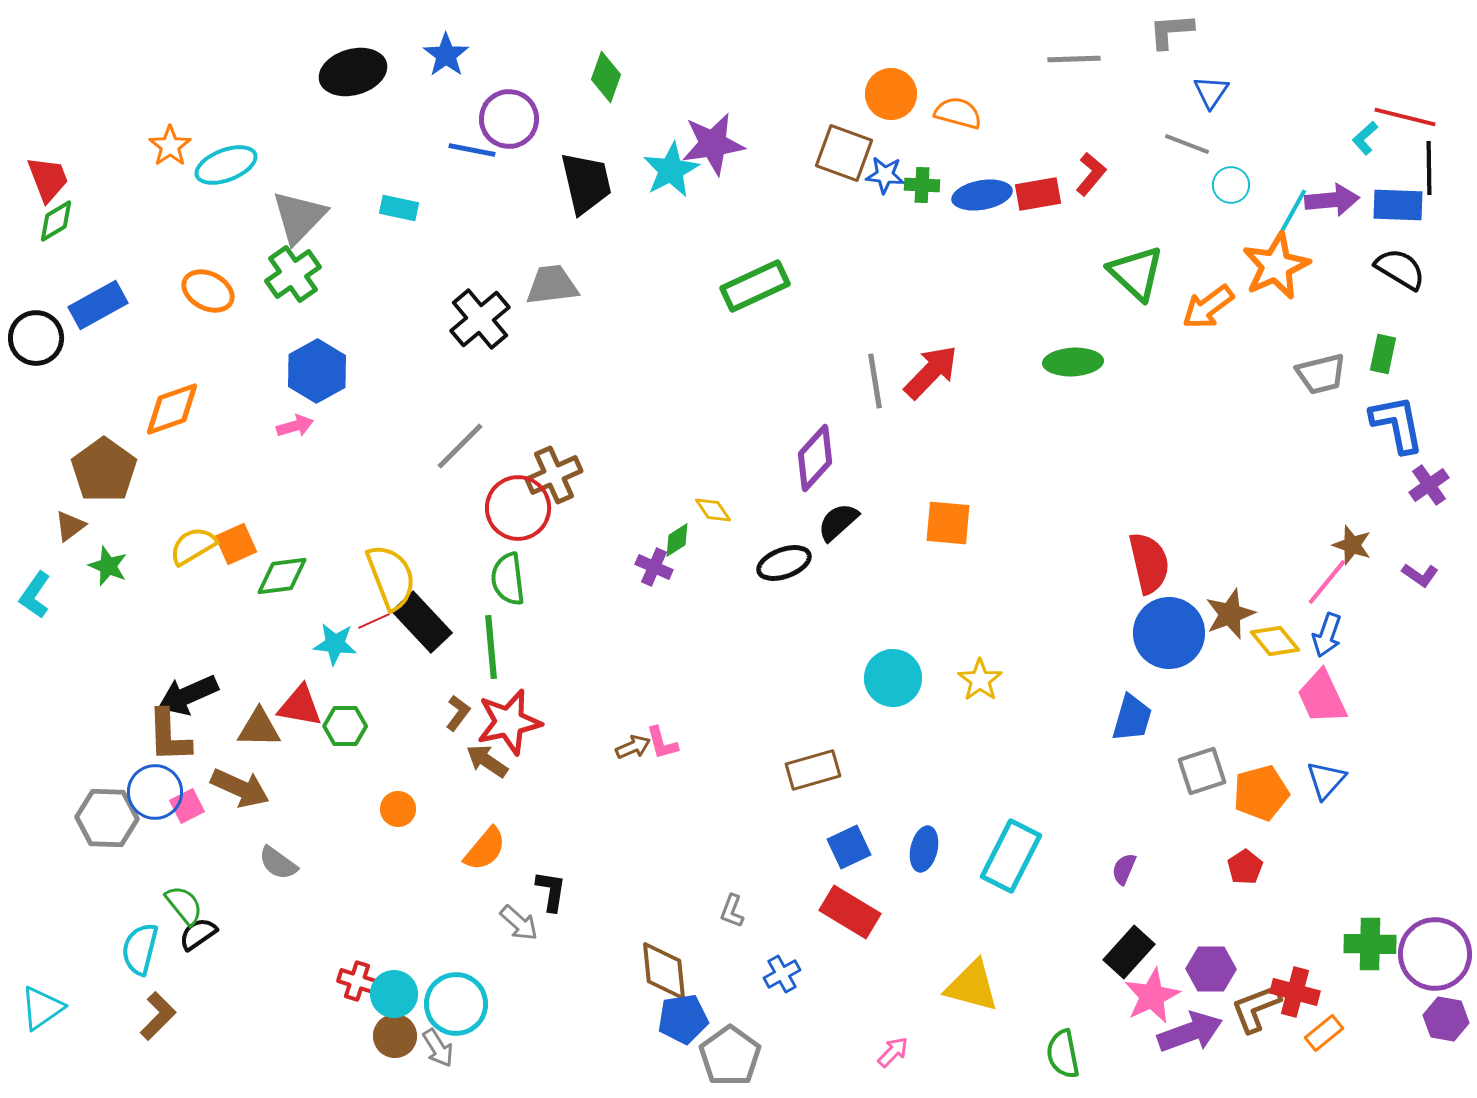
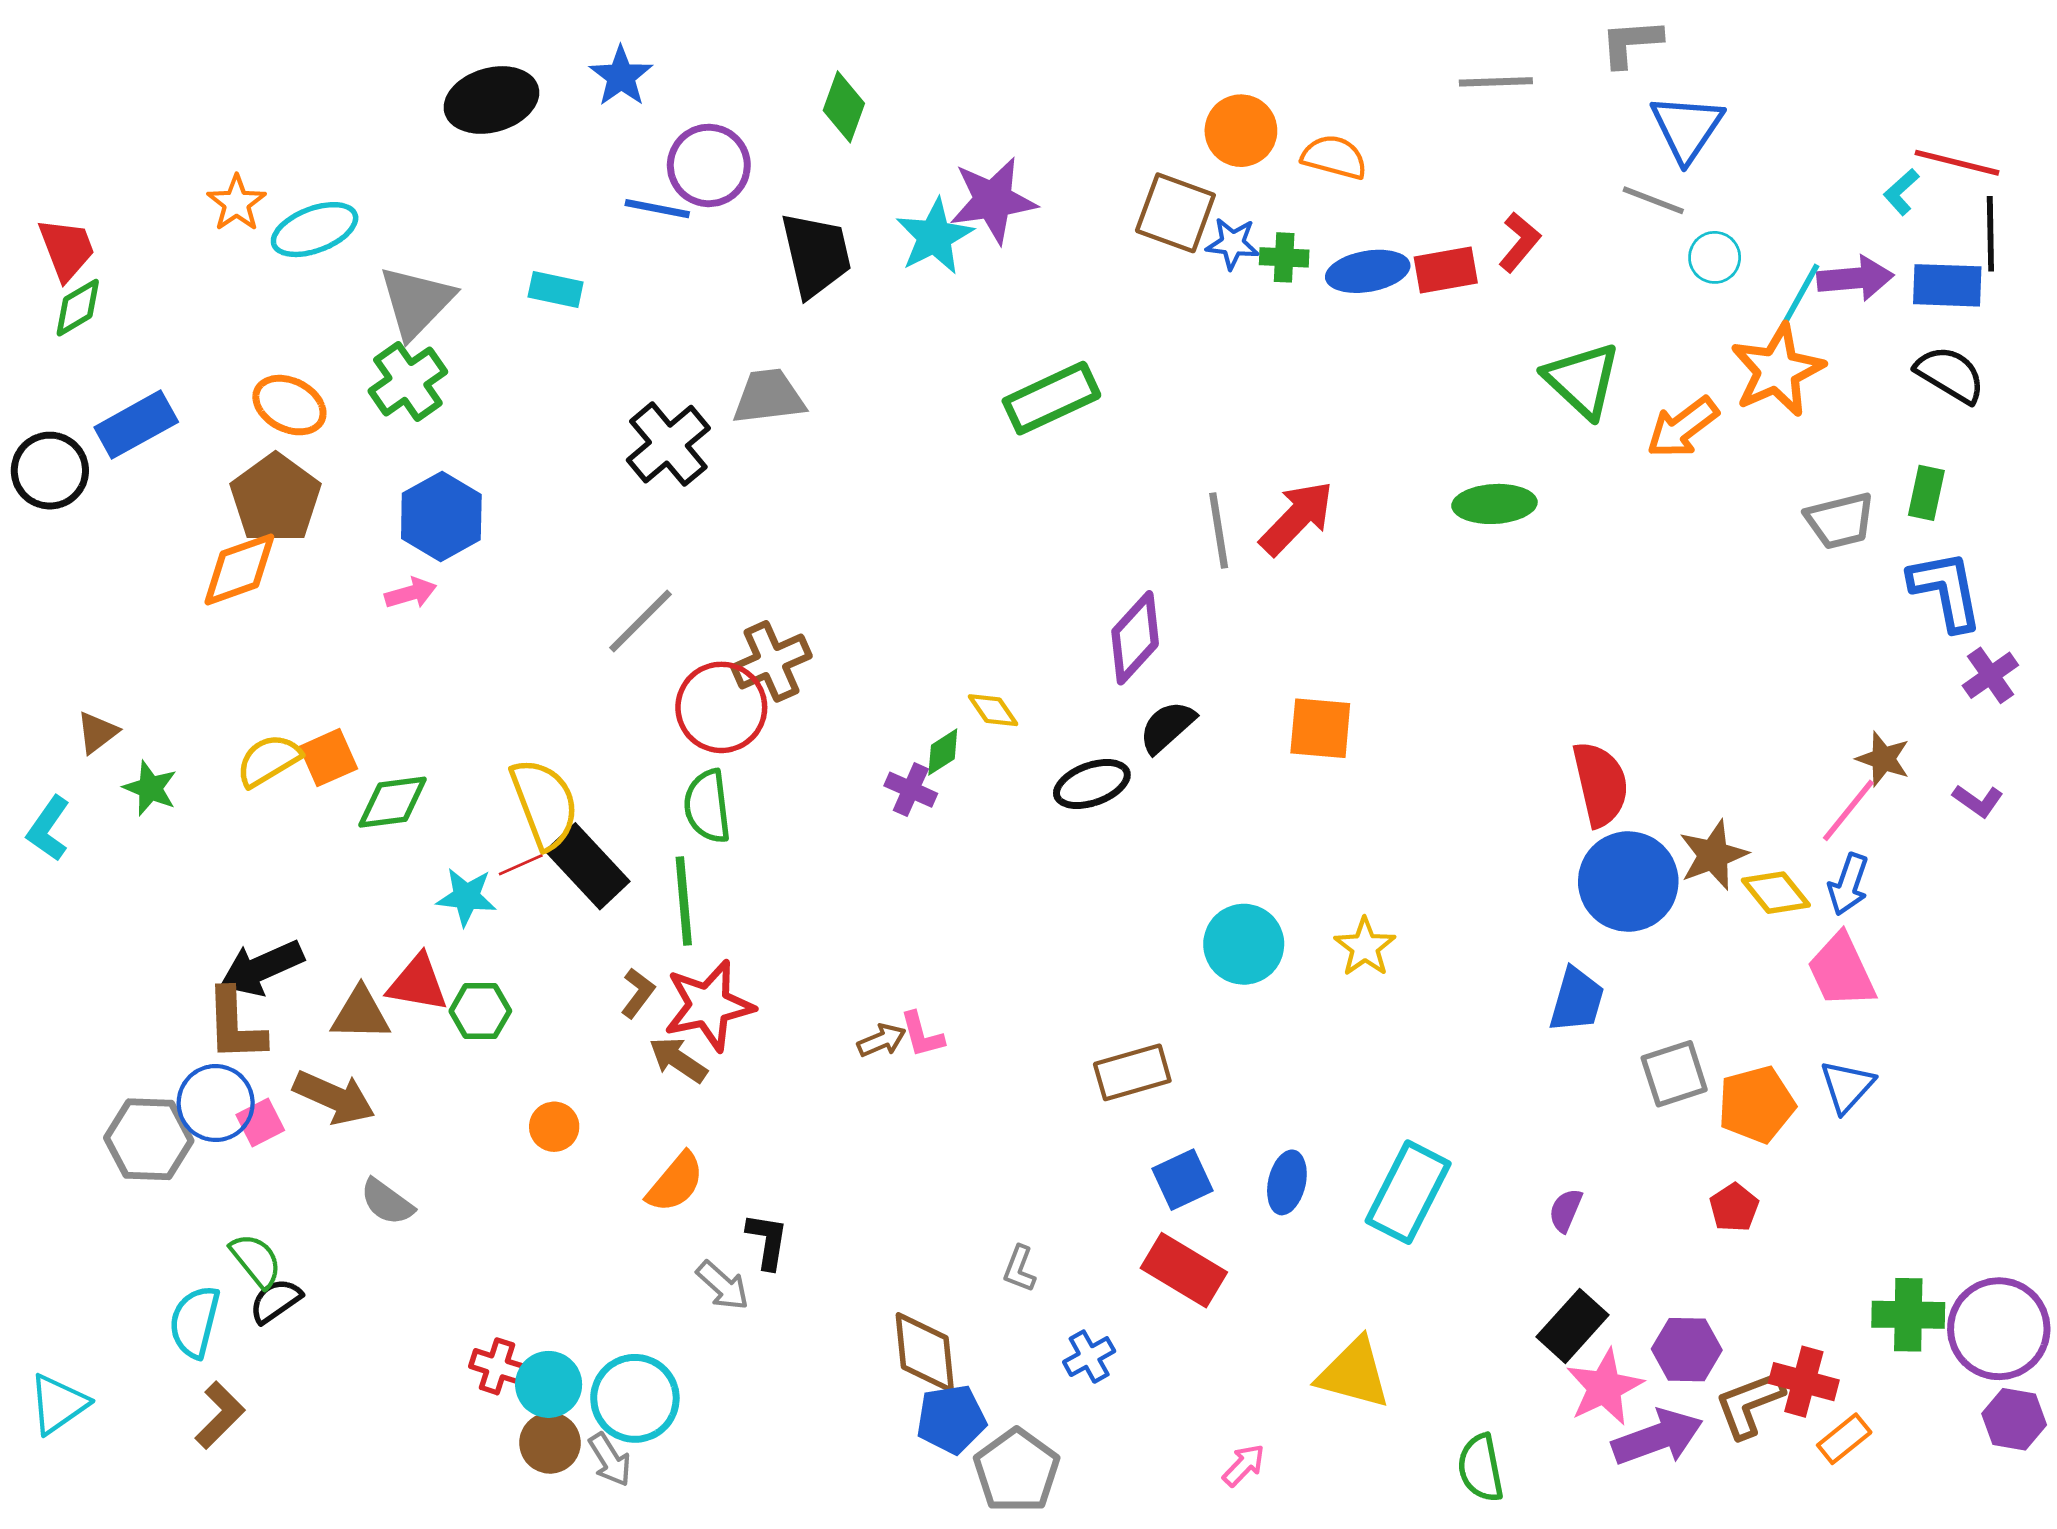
blue triangle: (1211, 92) -> (1687, 128), size x1.5
brown pentagon: (104, 470) -> (276, 498), moved

